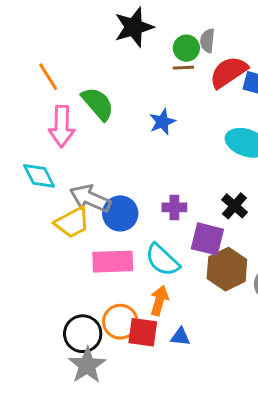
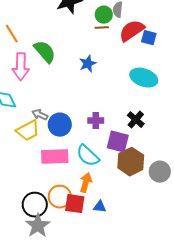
gray arrow: (90, 198) -> (40, 115), size x0.6

